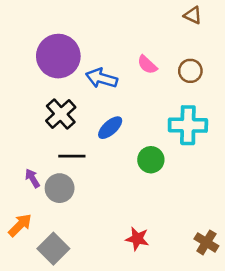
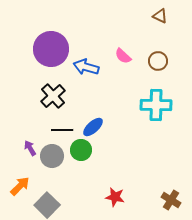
blue ellipse: (110, 128) -> (93, 127), moved
green circle: (151, 160) -> (81, 150), moved

